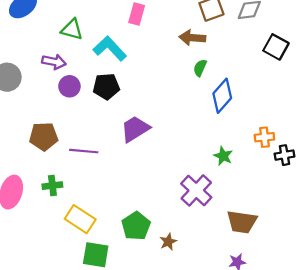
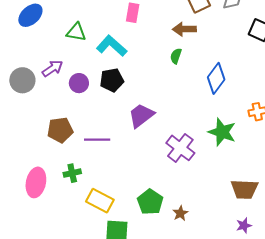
purple arrow: (54, 62) -> (52, 68), moved, turned -40
green semicircle: (200, 68) -> (176, 56), moved
green star: (223, 156) -> (222, 132), size x1.6
purple cross: (196, 190) -> (180, 148), moved

